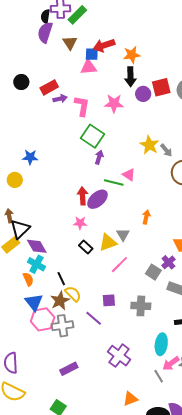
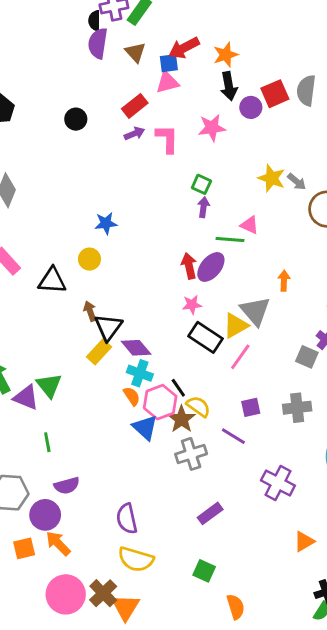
red rectangle: (49, 87) -> (135, 106), moved
green square: (92, 136) -> (201, 184), moved, size x0.6
gray triangle: (123, 235) -> (255, 311), size x1.6
black rectangle: (86, 247) -> (205, 337), size x1.6
pink line: (119, 265) -> (240, 357), moved
pink hexagon: (43, 319) -> (160, 402), moved

